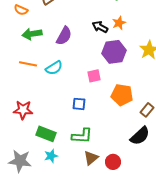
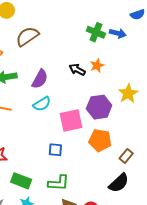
purple hexagon: (114, 52) -> (99, 107), moved
cyan semicircle: (54, 68) -> (42, 104), moved
pink square: (94, 76) -> (71, 121), size x1.6

